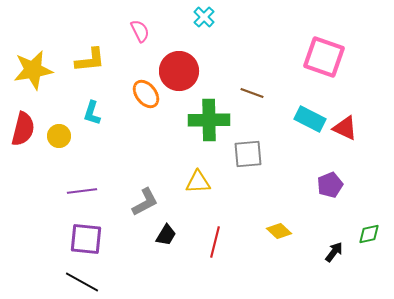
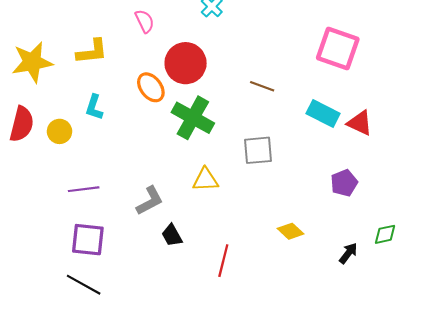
green cross: (209, 120) -> (193, 118), moved, turned 30
black trapezoid: (166, 235) -> (172, 235), turned 120
red line: (215, 242) -> (223, 261), moved

